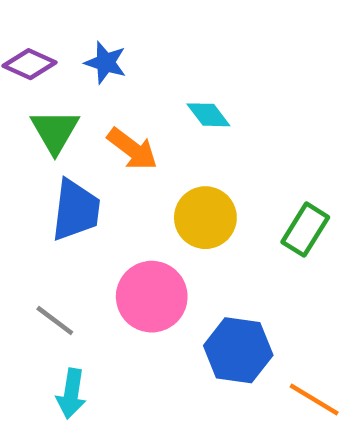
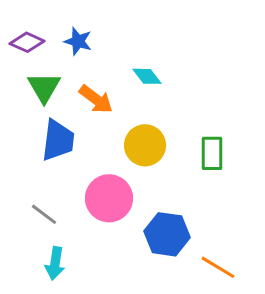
green rectangle: (305, 230) -> (212, 153), turned -32

